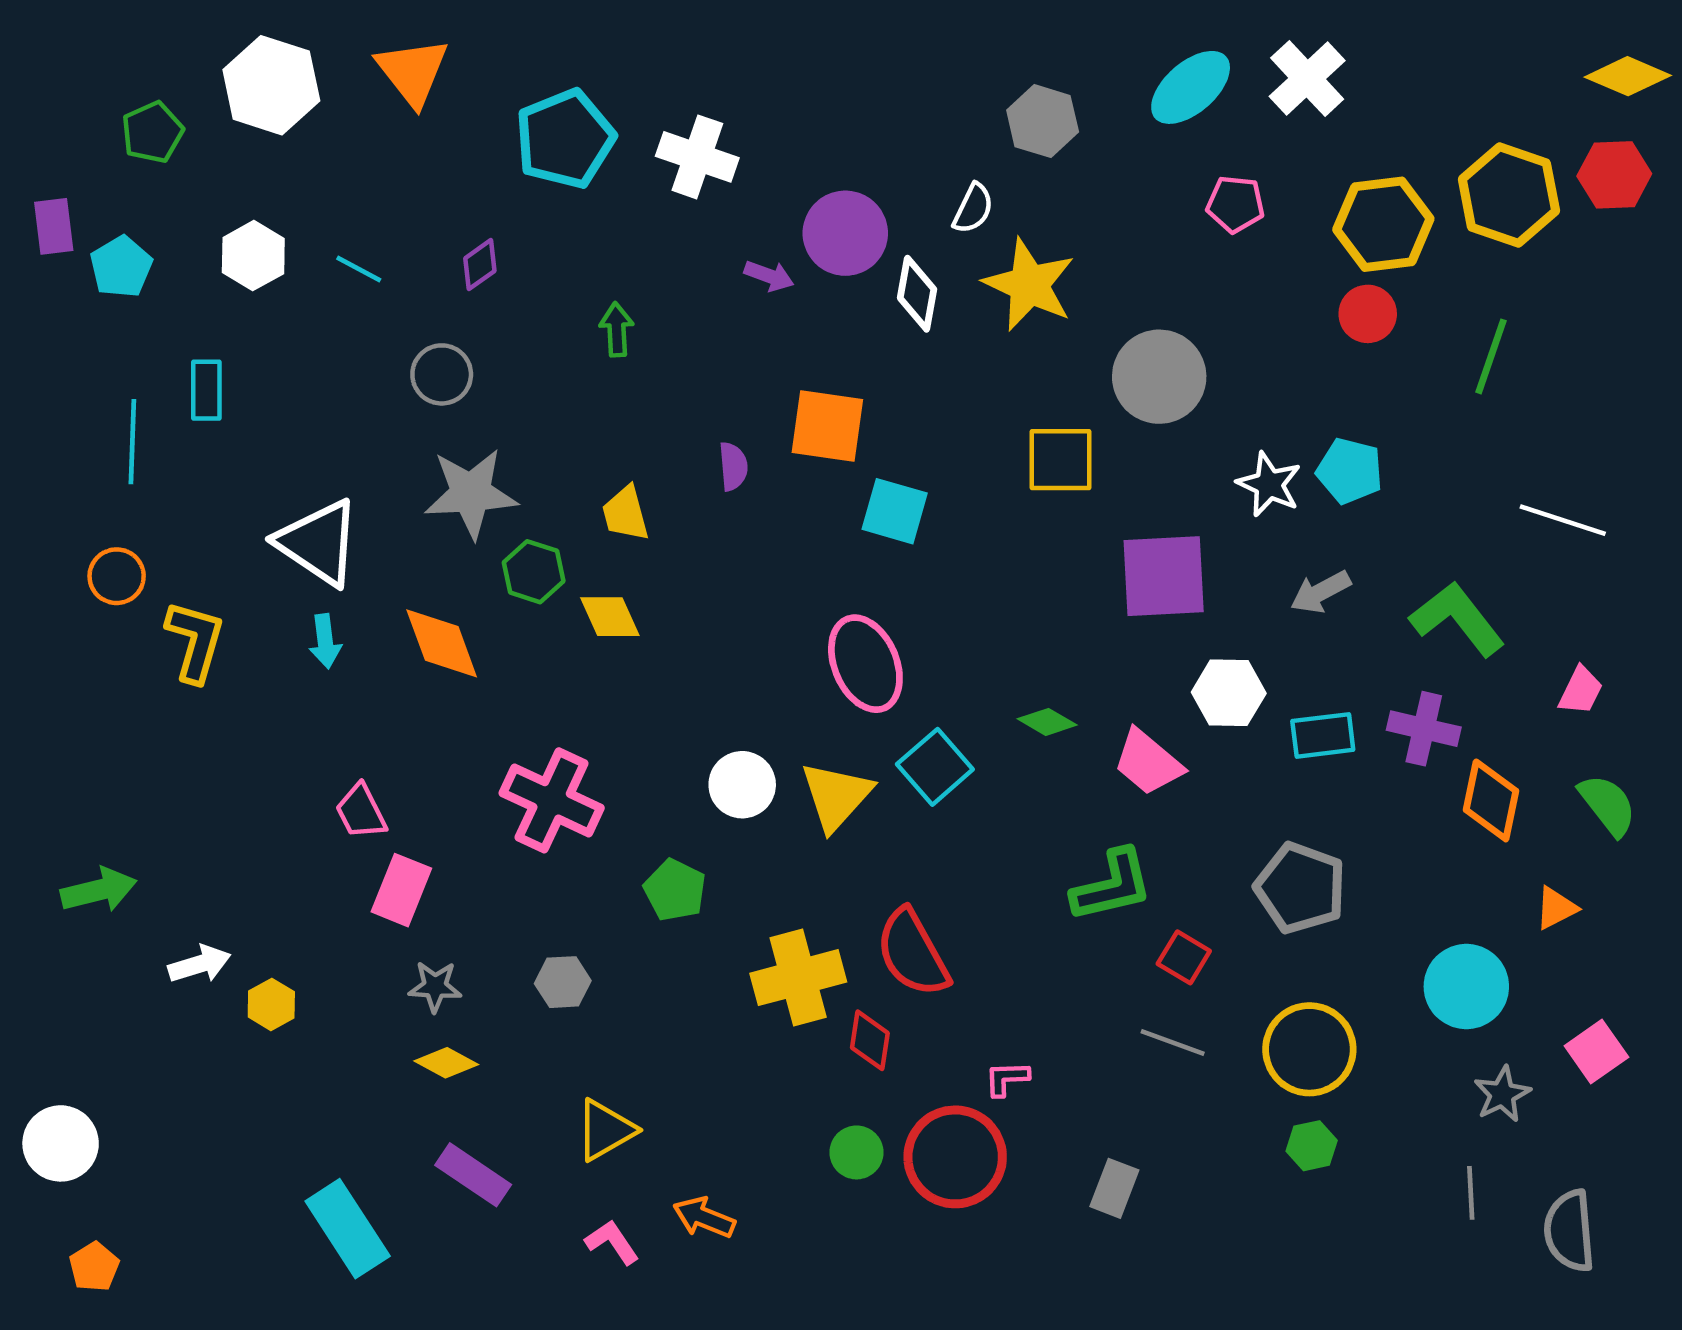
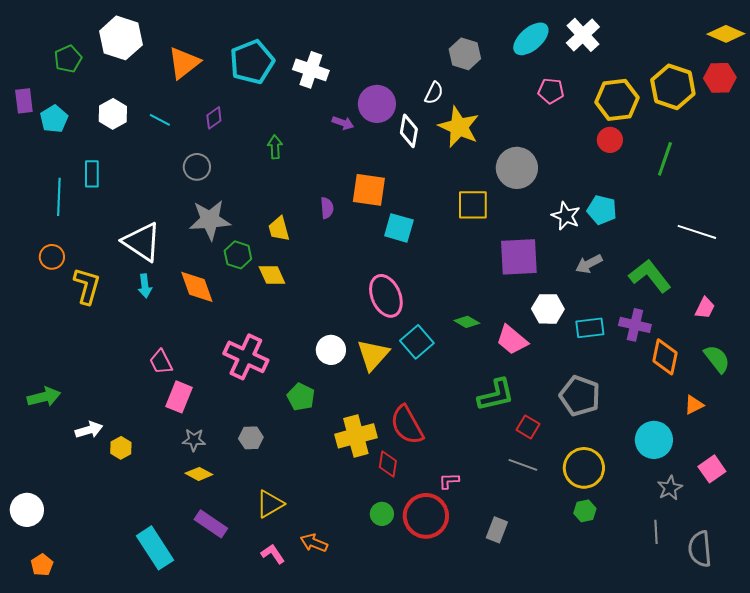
orange triangle: (413, 72) -> (184, 63), moved, turned 30

